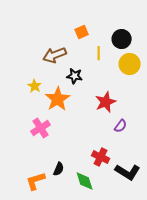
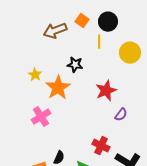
orange square: (82, 32) -> (82, 21), turned -32
black circle: (122, 39) -> (108, 22), moved
brown arrow: (55, 55) -> (55, 31), moved

